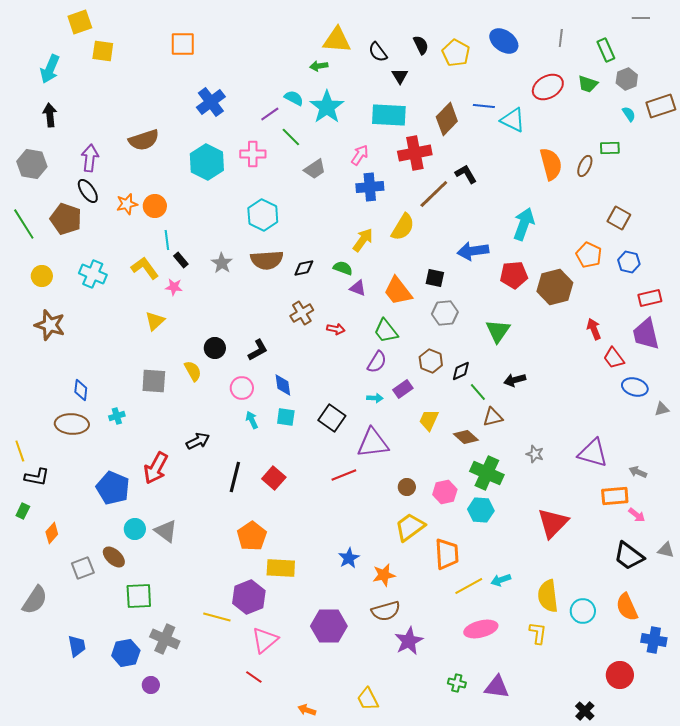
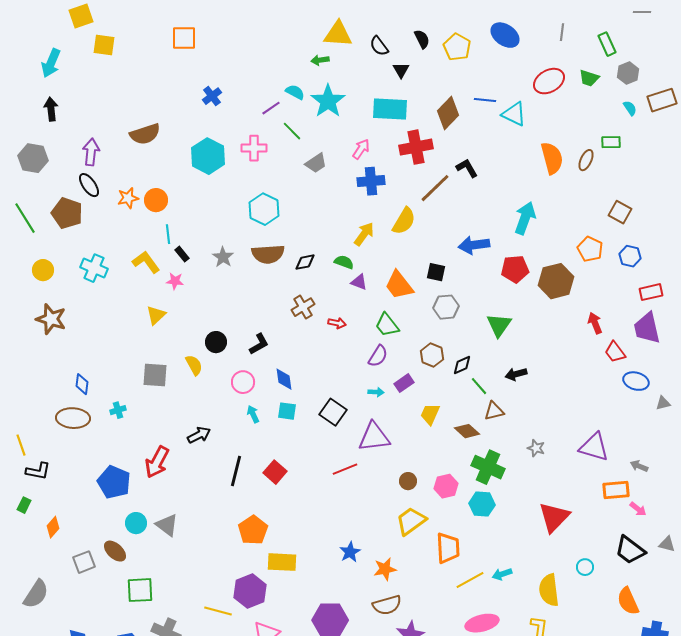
blue cross: (211, 102) -> (212, 96), size x0.7
cyan circle: (583, 611) -> (585, 567), moved, size x0.7

